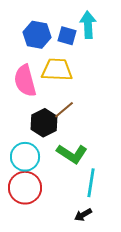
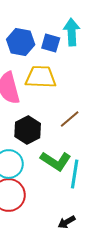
brown line: (64, 110) -> (70, 119), moved
cyan line: (91, 183) -> (75, 174), moved

